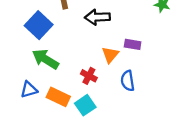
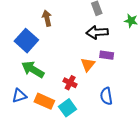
black arrow: (97, 17) -> (97, 32), moved
blue semicircle: (128, 81) -> (106, 96), moved

